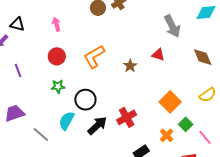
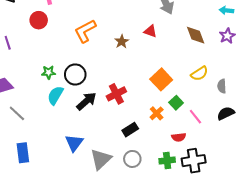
red circle: (57, 56) -> (39, 20), moved
green star: (58, 86) -> (49, 72), moved
gray line: (41, 134) -> (17, 113), moved

